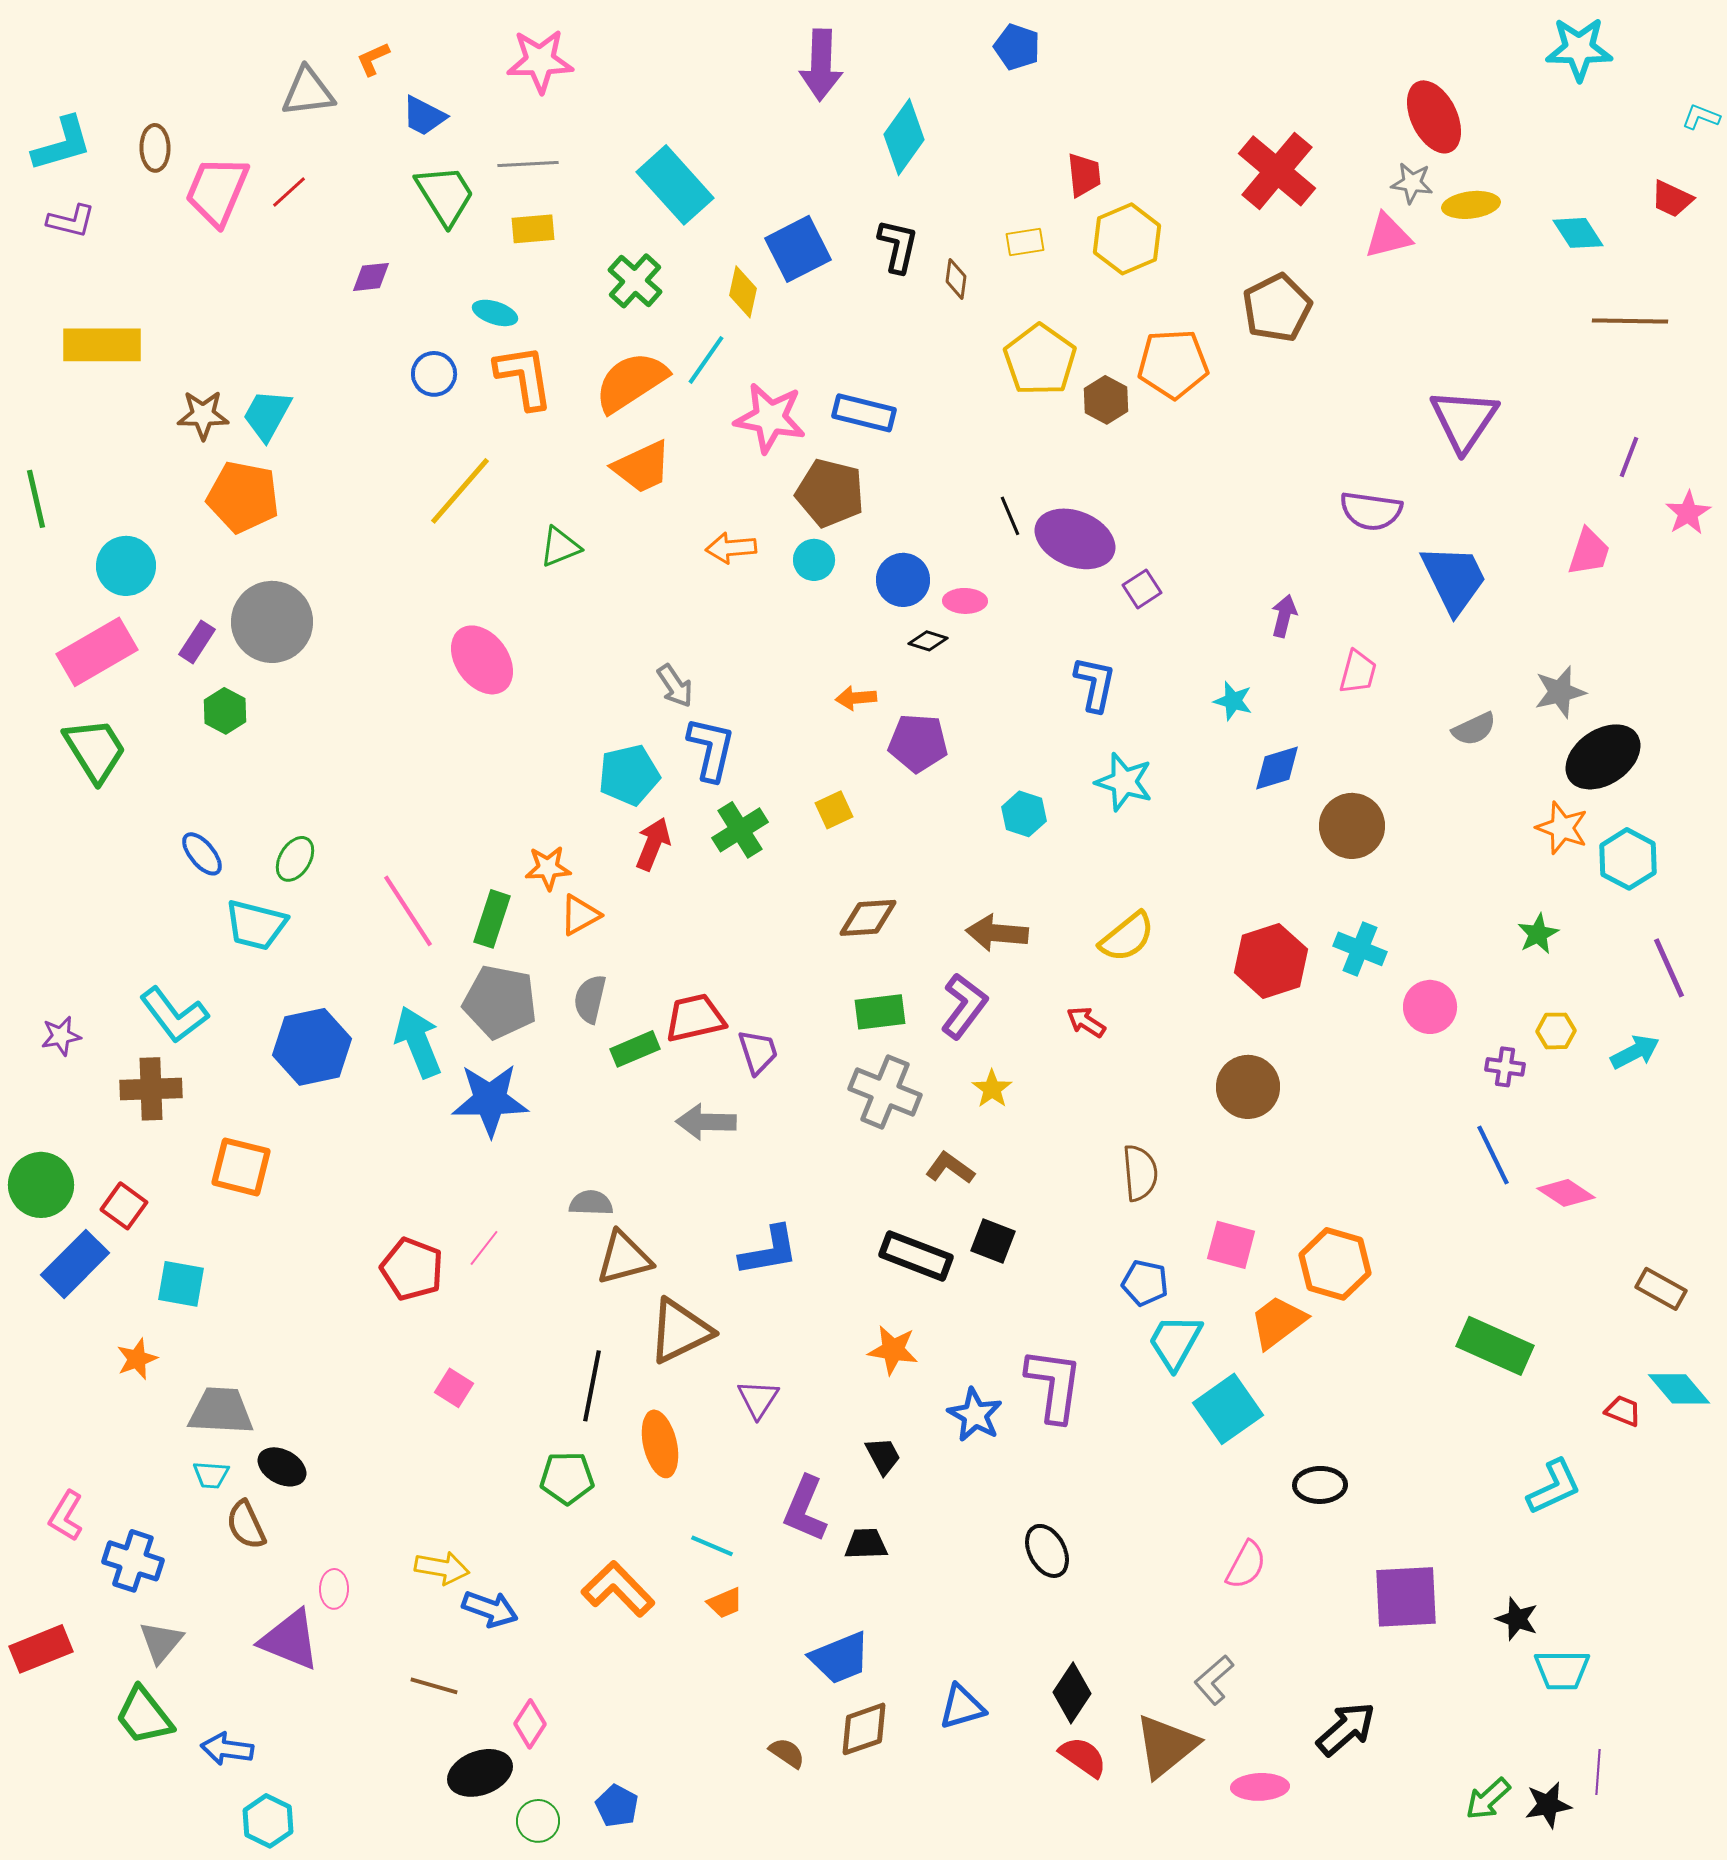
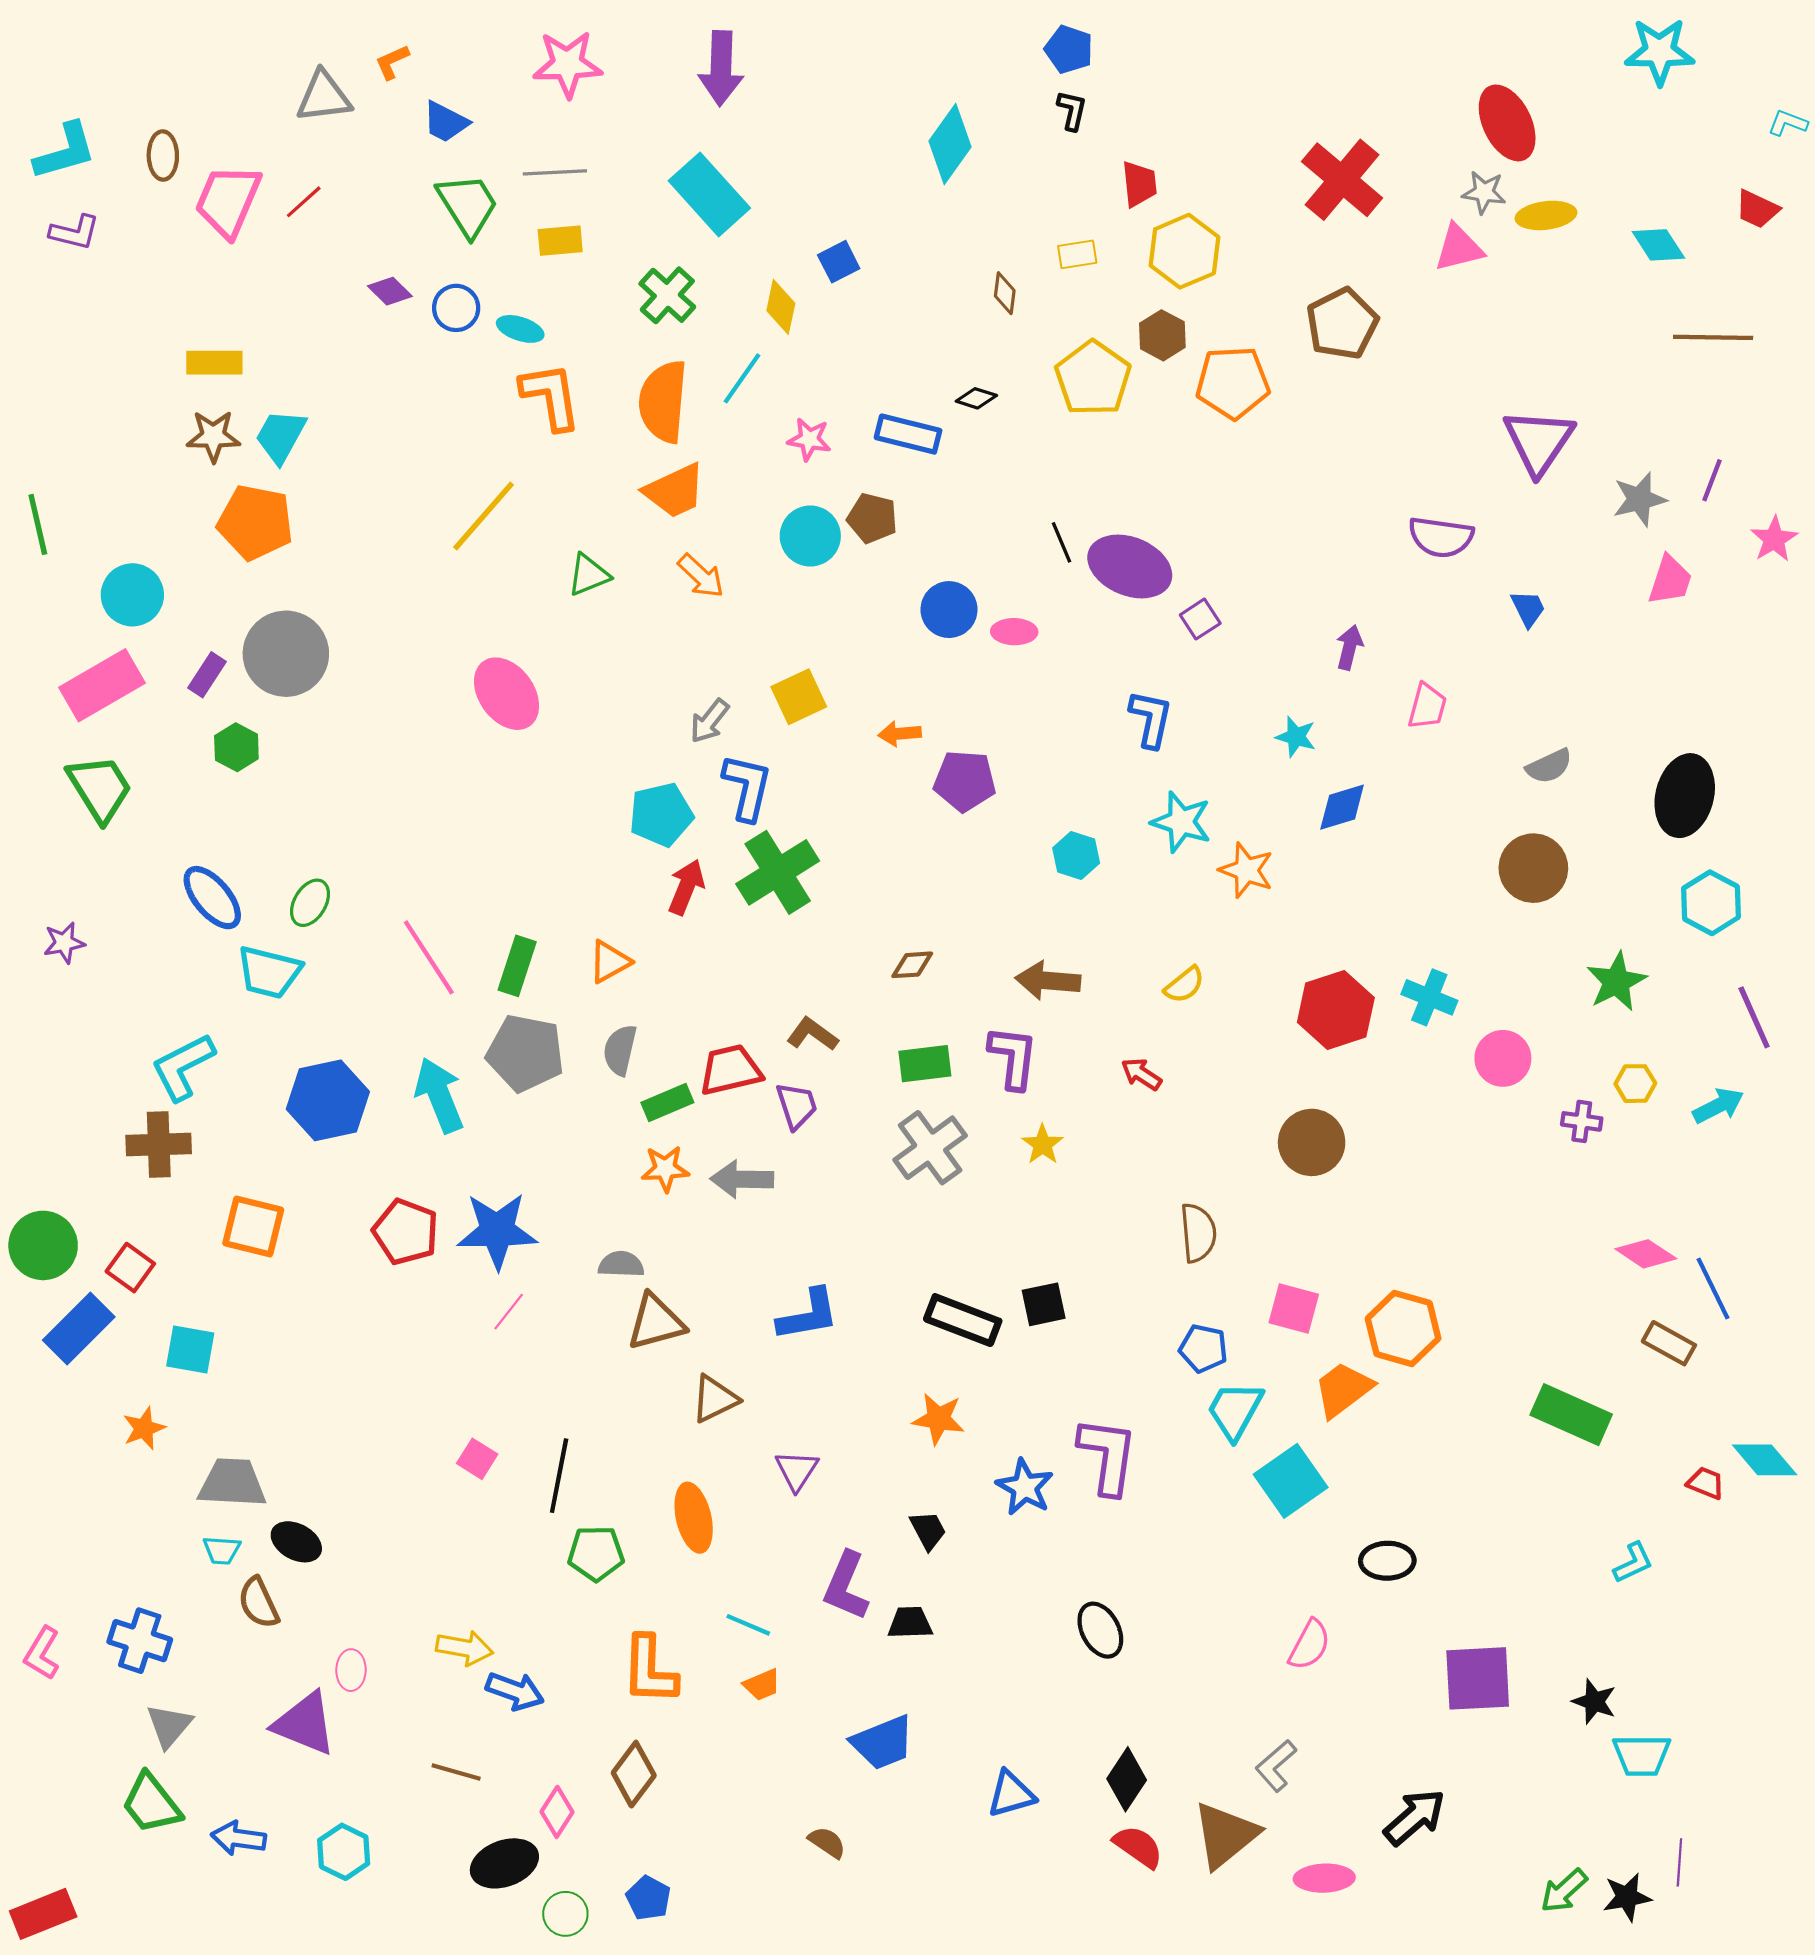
purple arrow: (821, 65) -> (721, 68), moved
black L-shape: (898, 246) -> (1072, 110), moved, size x0.7
blue square: (798, 249) -> (839, 262), size x0.6
purple diamond: (371, 277) -> (390, 291), turned 51
yellow rectangle: (102, 345) -> (214, 363), moved, size x0.7
blue circle: (434, 374) -> (456, 308), moved
orange semicircle: (631, 382) -> (663, 401), turned -52
brown hexagon: (1106, 400) -> (1162, 335), moved
pink star: (770, 418) -> (809, 439), size x0.6
brown pentagon: (830, 493) -> (872, 518), size x0.7
orange arrow: (731, 548) -> (701, 576), moved, turned -132
cyan circle: (814, 560) -> (810, 536), moved, size x1.4
blue trapezoid: (1454, 579) -> (1528, 609), size x0.5
black diamond: (928, 641) -> (976, 398), moved
gray arrow: (675, 686) -> (709, 721), turned 72
gray star: (1560, 692) -> (1640, 499), moved
black ellipse: (1603, 757) -> (1685, 796), turned -42
yellow square: (834, 810) -> (799, 697), moved, size x1.4
brown circle: (1352, 826) -> (1533, 868), moved
orange star: (1562, 828) -> (1246, 870), moved
green cross: (740, 830) -> (778, 872), size x1.4
blue ellipse: (202, 854) -> (212, 898), size x1.4
orange star: (548, 868) -> (665, 1169), moved
brown diamond: (868, 918) -> (912, 965), size x0.7
green star: (1538, 934) -> (1616, 982), size x1.4
yellow semicircle: (1127, 937) -> (1184, 985), size x0.7
purple L-shape: (964, 1006) -> (1013, 1057), turned -30
cyan L-shape: (174, 1015) -> (183, 1067), turned 100
purple star: (61, 1036) -> (64, 943), moved
gray cross: (885, 1092) -> (930, 1148), turned 32
blue star: (490, 1100) -> (497, 1231), moved
blue line: (1493, 1155) -> (1713, 1289), moved
brown L-shape: (950, 1168) -> (812, 1034), moved
black square: (993, 1241) -> (1044, 1304), turned -33
red pentagon: (412, 1269) -> (406, 1232), moved
brown rectangle: (1661, 1289) -> (1669, 1343), moved
brown triangle: (680, 1331) -> (715, 1399), size x0.7
black line: (592, 1386) -> (559, 1476), moved
cyan L-shape: (1554, 1487) -> (1633, 1563), size x0.7
pink L-shape: (66, 1516) -> (42, 1653), moved
orange L-shape: (618, 1589) -> (649, 1670), turned -134
red rectangle: (41, 1649) -> (43, 1914), moved
brown diamond: (864, 1729) -> (634, 1774), moved, turned -34
cyan hexagon: (268, 1821) -> (344, 1852), moved

